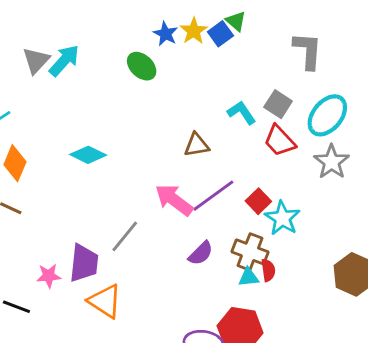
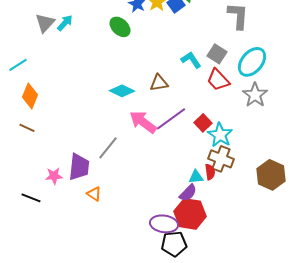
cyan arrow: (64, 61) -> (65, 23), size x0.7
cyan diamond: (88, 155) -> (122, 91), moved
brown cross: (250, 252) -> (221, 159), moved
purple semicircle: (201, 253) -> (188, 193), moved
orange triangle: (105, 301) -> (94, 194), size x0.6

